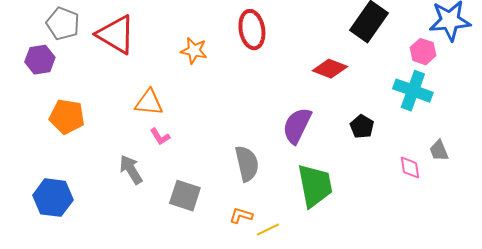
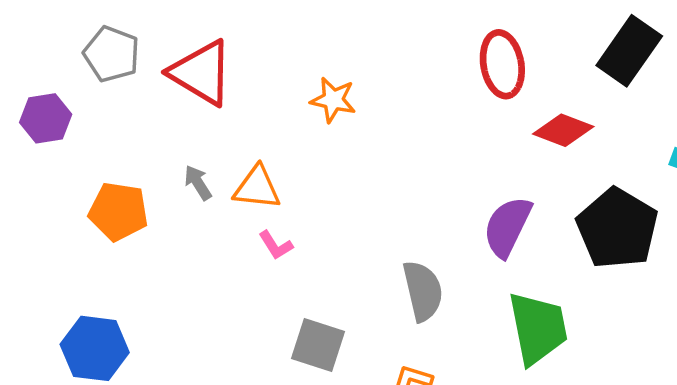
red ellipse: (252, 30) -> (502, 64), moved
purple hexagon: (40, 60) -> (46, 118), moved
black pentagon: (362, 127) -> (617, 228), size x2.0
gray arrow: (131, 170) -> (198, 183), moved, size x0.7

